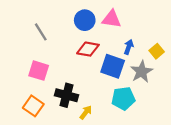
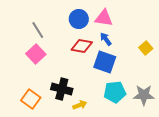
blue arrow: (129, 47) -> (106, 39), moved, turned -56
pink square: (39, 71) -> (36, 54), moved, turned 30
gray star: (142, 72) -> (144, 95), moved, turned 30
yellow arrow: (86, 112) -> (80, 105), turned 32

